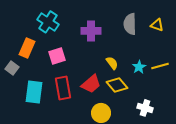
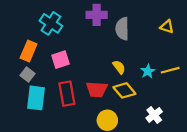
gray semicircle: (130, 24) -> (122, 29), moved
purple cross: (91, 31) -> (97, 15), moved
gray square: (12, 68) -> (28, 74), moved
red trapezoid: (91, 84) -> (97, 89), turned 45
white cross: (145, 108) -> (154, 115), turned 35

